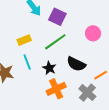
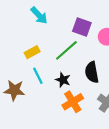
purple square: (57, 17) -> (82, 27), moved
black semicircle: (76, 64) -> (92, 72), turned 60

